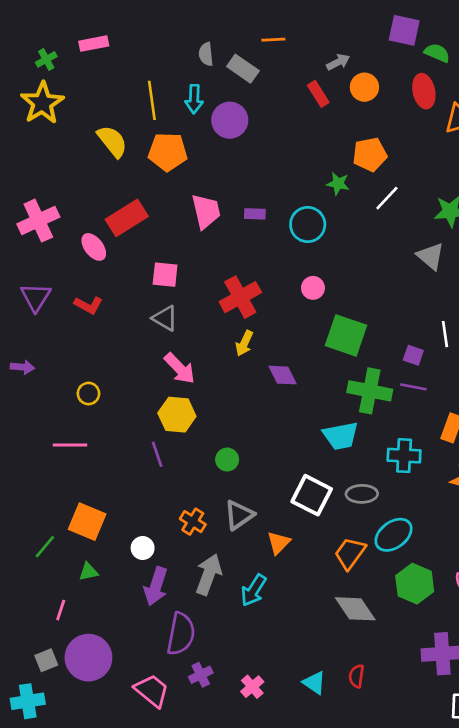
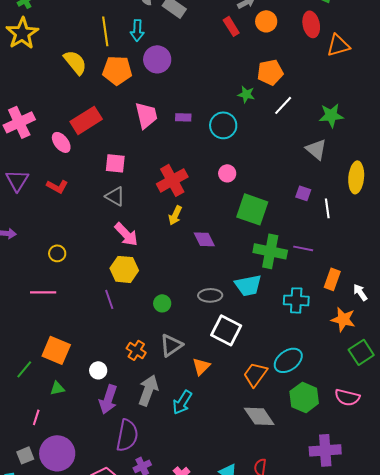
purple circle: (230, 120) -> (157, 59), moved
purple square: (413, 355) -> (303, 193), moved
gray ellipse: (362, 494) -> (210, 295), moved

